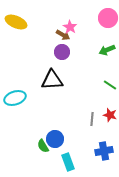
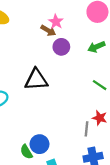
purple circle: (62, 52) -> (61, 47), moved
gray line: (92, 119) -> (86, 129), moved

